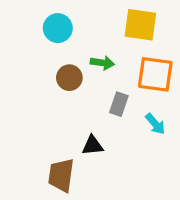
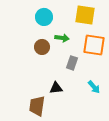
cyan circle: (58, 28) -> (44, 17), moved
cyan arrow: (155, 124) -> (94, 87), moved

